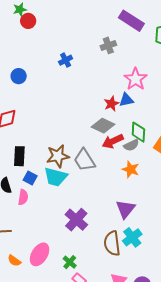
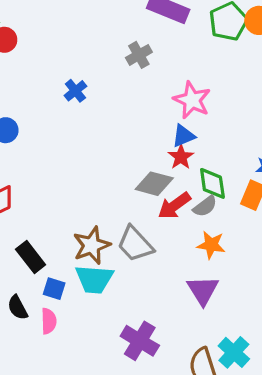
red star: (111, 104) -> (181, 157), moved
black rectangle: (19, 156) -> (31, 257), turned -30
purple triangle: (126, 209) -> (203, 290), moved

